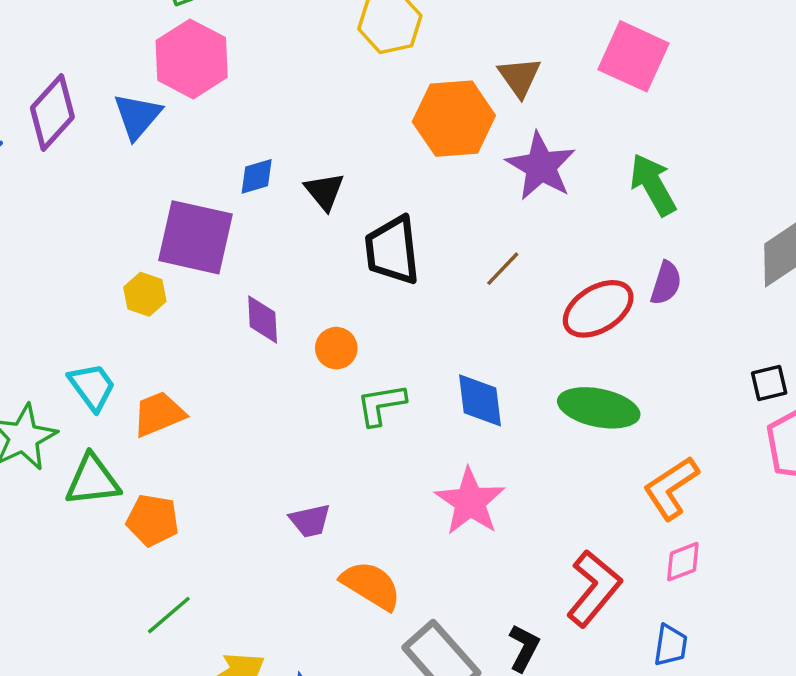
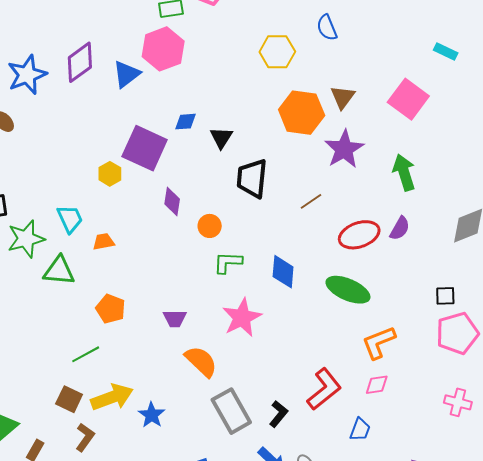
orange trapezoid: (159, 414) -> (104, 242), size x0.7
pink star: (470, 502) -> (242, 318), moved
orange pentagon: (153, 520) -> (111, 309), moved

